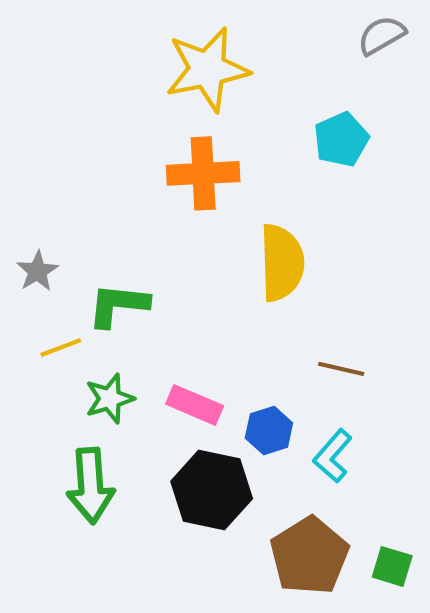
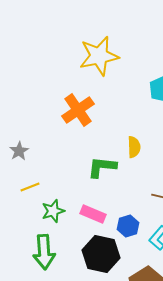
orange cross: (203, 173) -> (78, 110), moved, turned -32
yellow semicircle: (282, 263) -> (134, 147), size x0.6
green L-shape: (118, 305) -> (102, 167), moved

